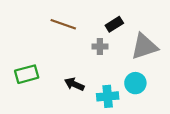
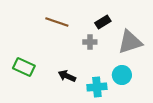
green rectangle: (27, 74) -> (24, 67), turned 40

